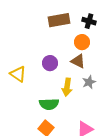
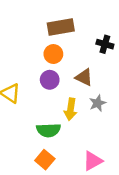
black cross: (89, 21) -> (105, 44), moved
orange circle: (82, 42) -> (53, 54), moved

